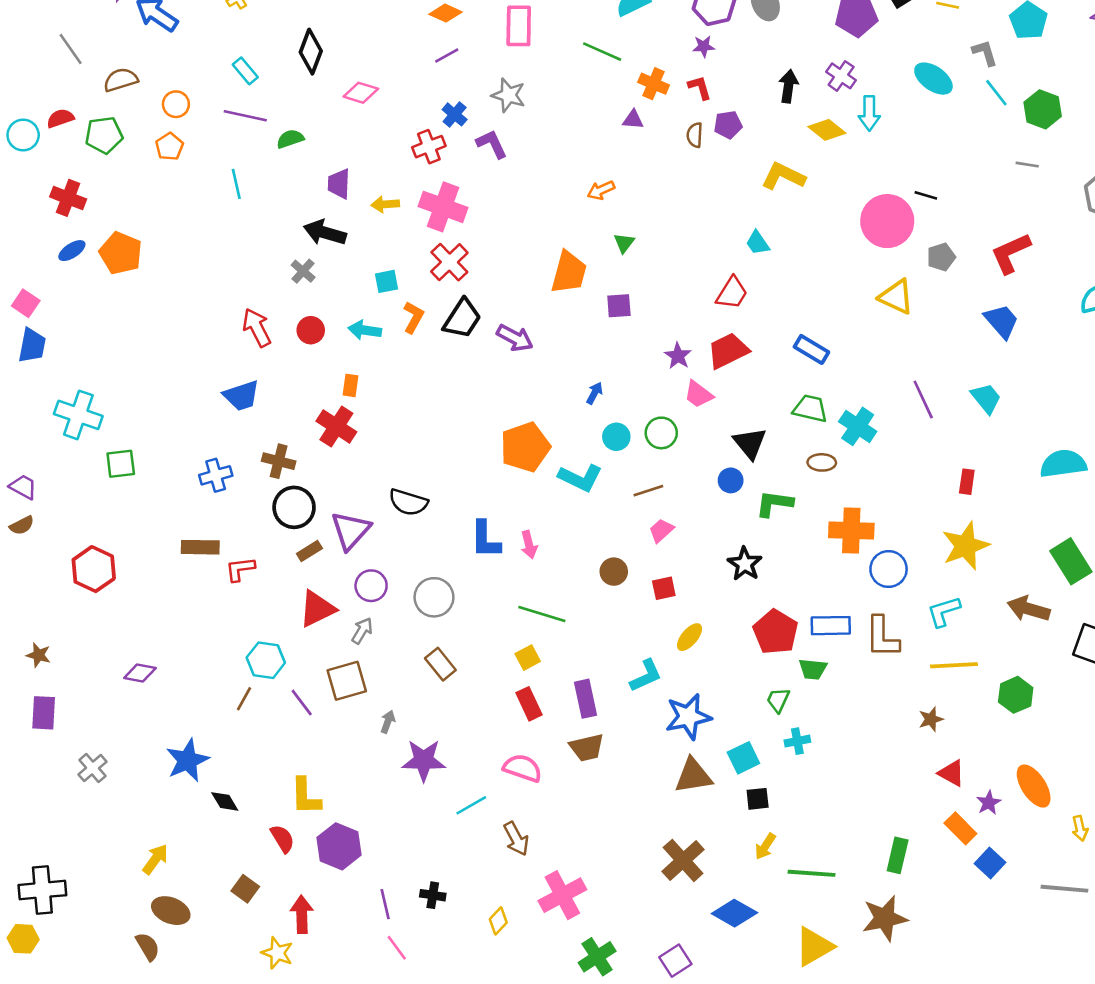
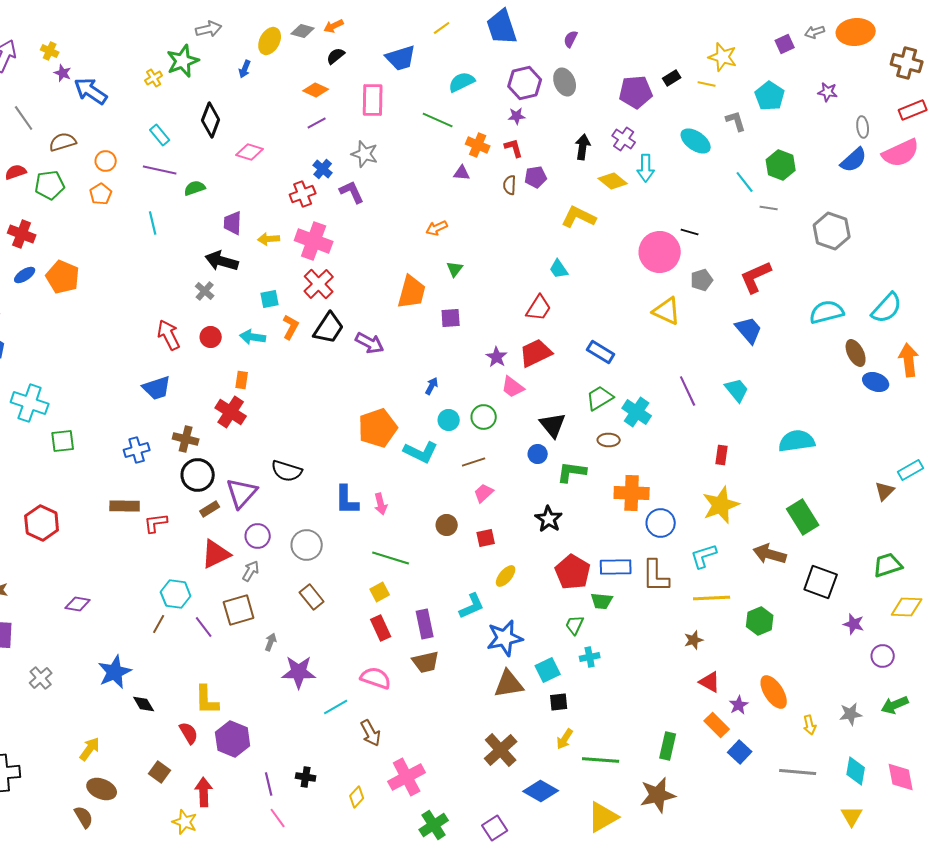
cyan line: (996, 93) -> (745, 182), moved
green trapezoid: (810, 409) -> (600, 398), turned -44

